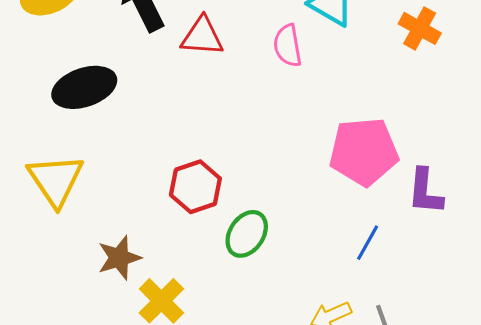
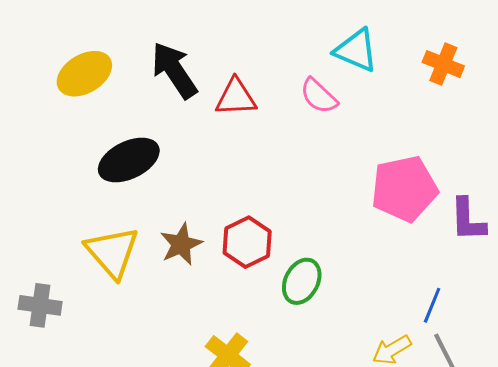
pink semicircle: (288, 46) -> (319, 96), turned -30
blue line: (368, 243) -> (432, 305), moved
brown star: (119, 258) -> (181, 244), moved

